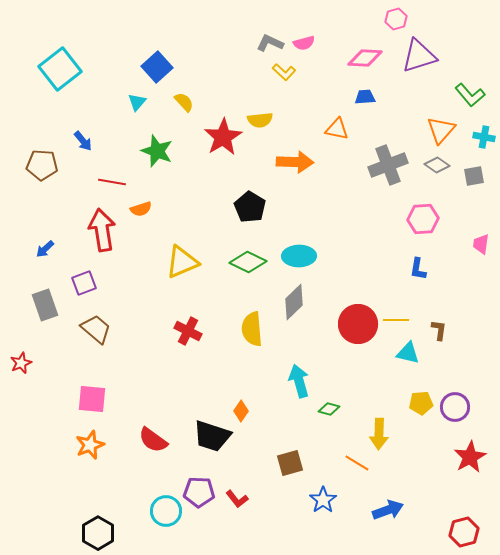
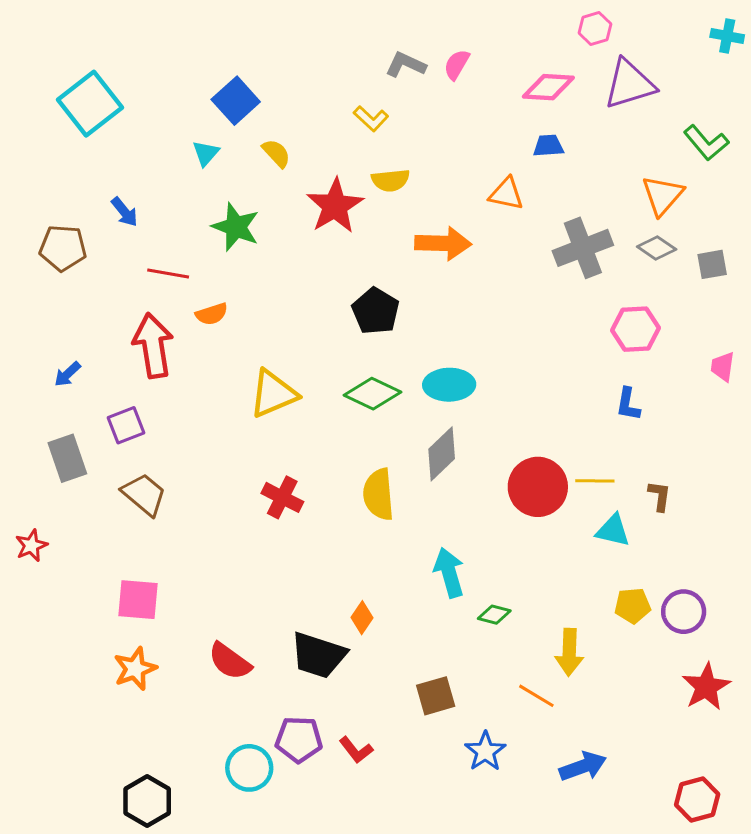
pink semicircle: (304, 43) -> (457, 65), turned 135
yellow L-shape: (284, 72) -> (371, 119), moved
cyan cross: (484, 137) -> (727, 36), moved

